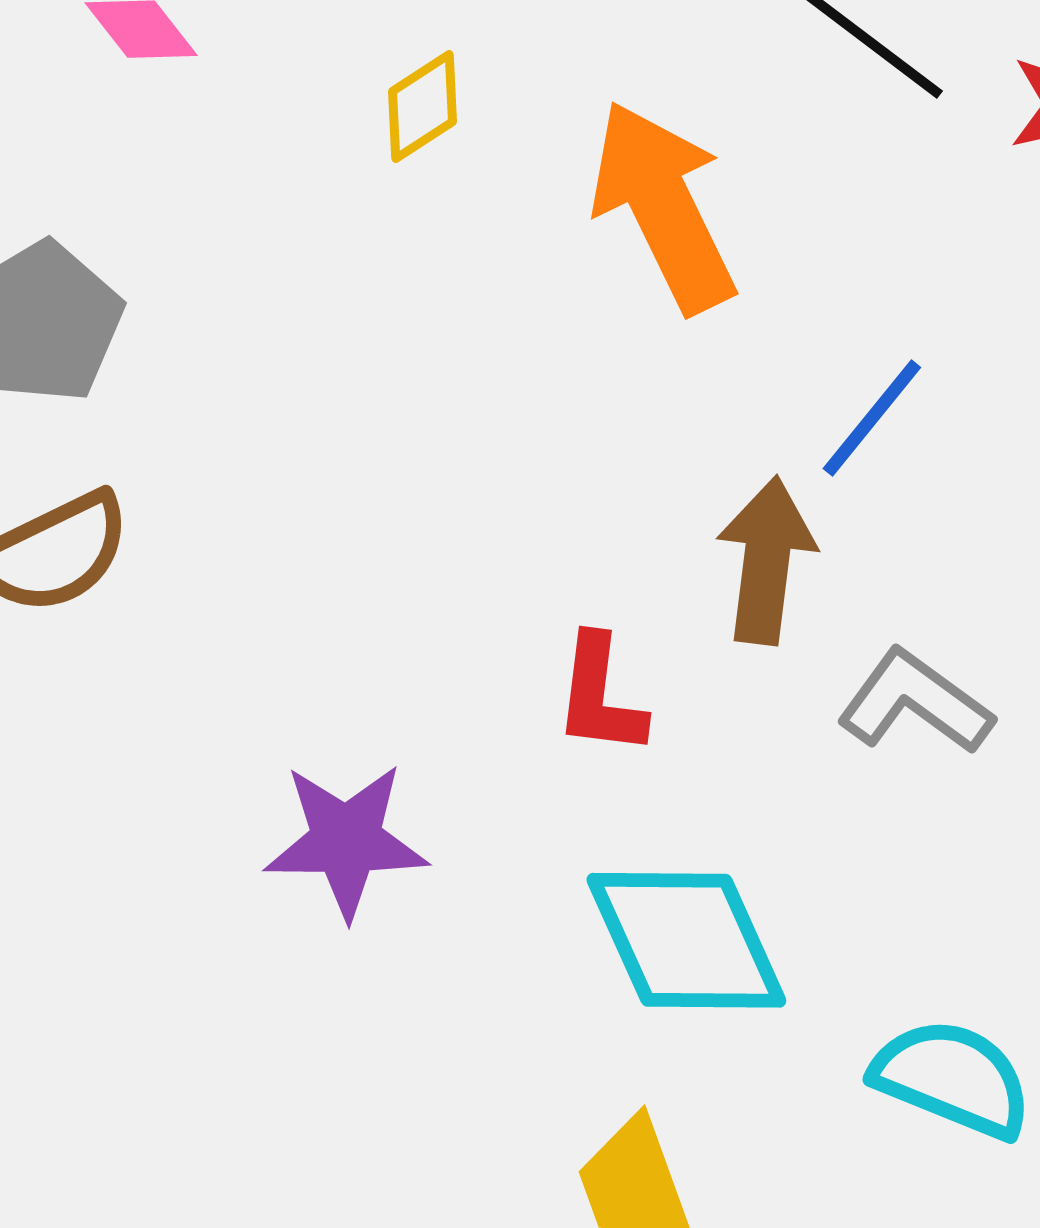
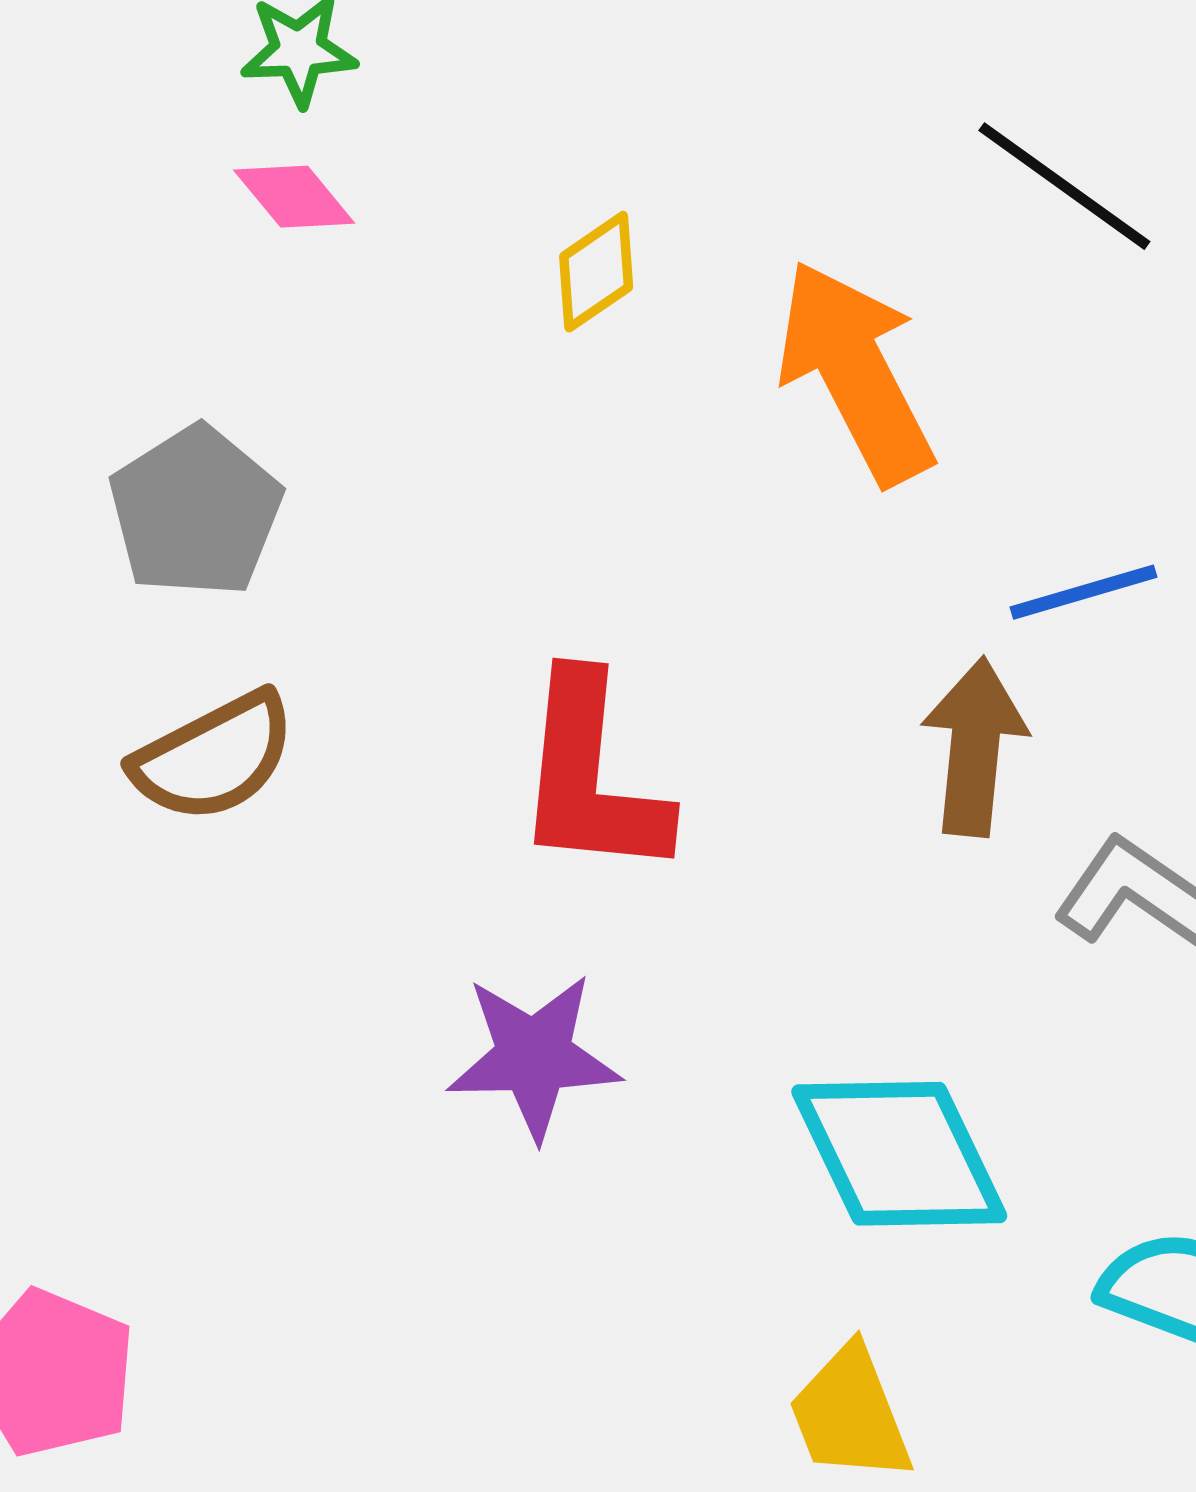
blue line: (872, 418) -> (1083, 592), turned 36
red L-shape: (600, 696) -> (591, 776), moved, size x1.6

